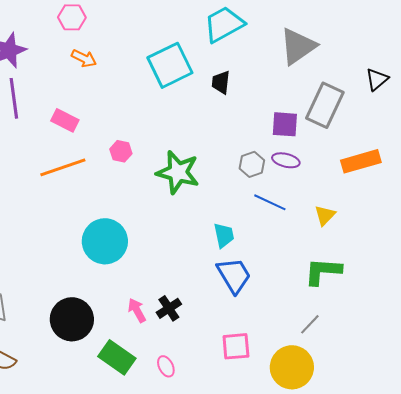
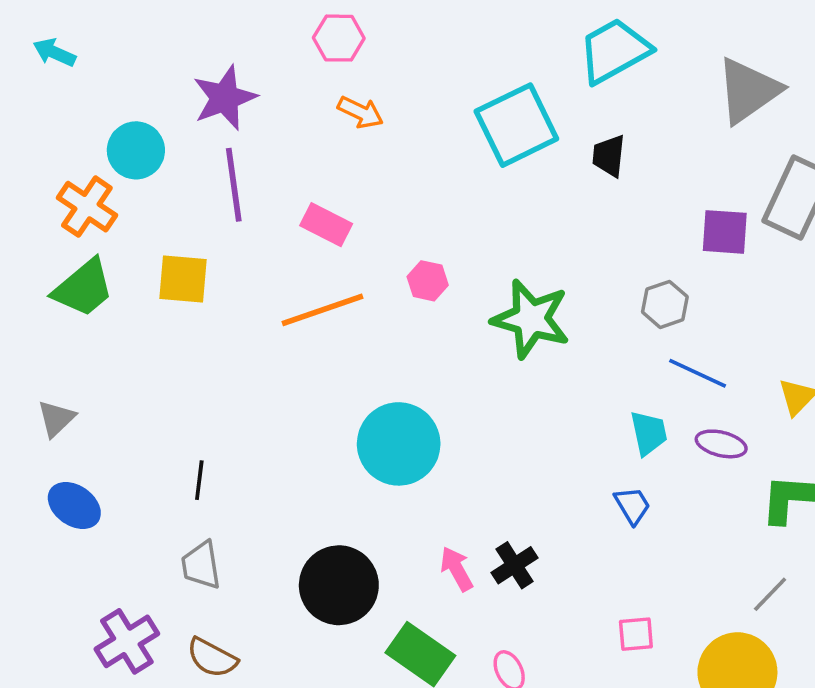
purple ellipse: (286, 160) -> (721, 444), moved
cyan trapezoid: (224, 235) -> (649, 433), moved
blue trapezoid: (234, 275) -> (632, 506), size x0.6
pink square: (236, 346) -> (636, 634), size x0.7

